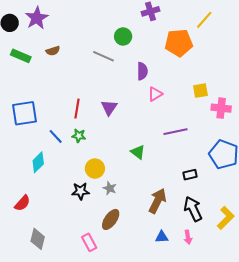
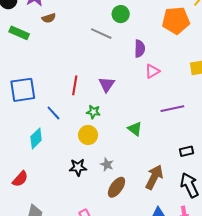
brown semicircle: (53, 51) -> (49, 18), moved
green star: (79, 136) -> (93, 112), moved
yellow circle: (95, 169) -> (88, 135), moved
brown ellipse: (111, 219) -> (117, 187), moved

